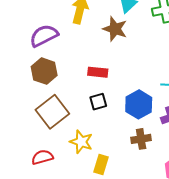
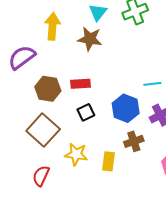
brown hexagon: (44, 71) -> (48, 89), moved
red semicircle: (42, 157) -> (41, 176), turned -40
yellow rectangle: (101, 164) -> (109, 161), moved

